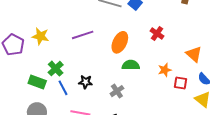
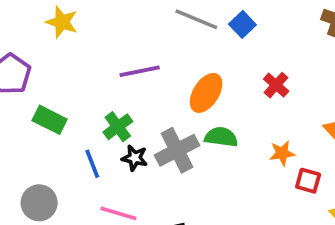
yellow star: (40, 36) -> (62, 22), moved
green cross: (56, 69) -> (118, 127), moved
green rectangle: (37, 82) -> (50, 120), moved
gray cross: (117, 91) -> (177, 150), moved, size x1.6

